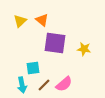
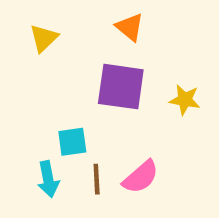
orange triangle: (42, 20) -> (130, 27), moved
brown line: (44, 85) -> (97, 179), turned -48

